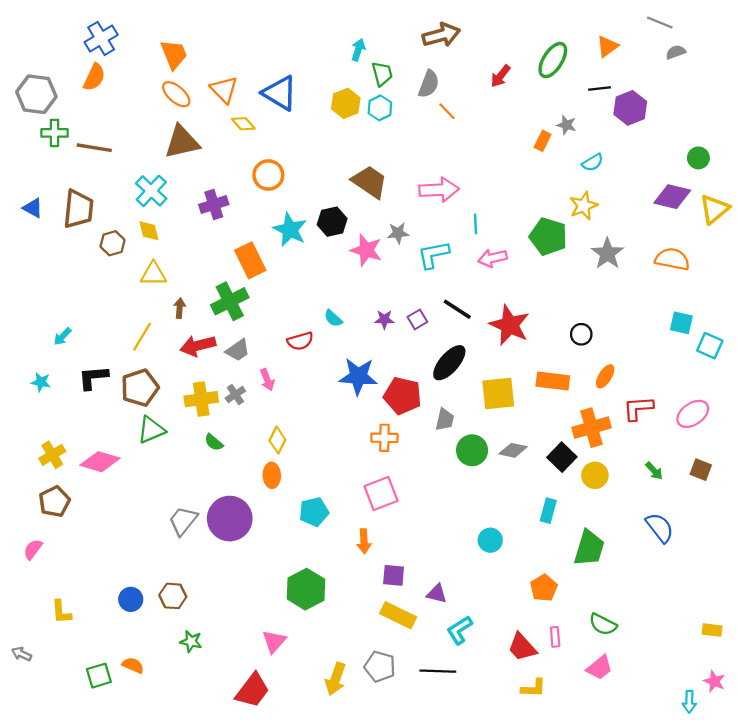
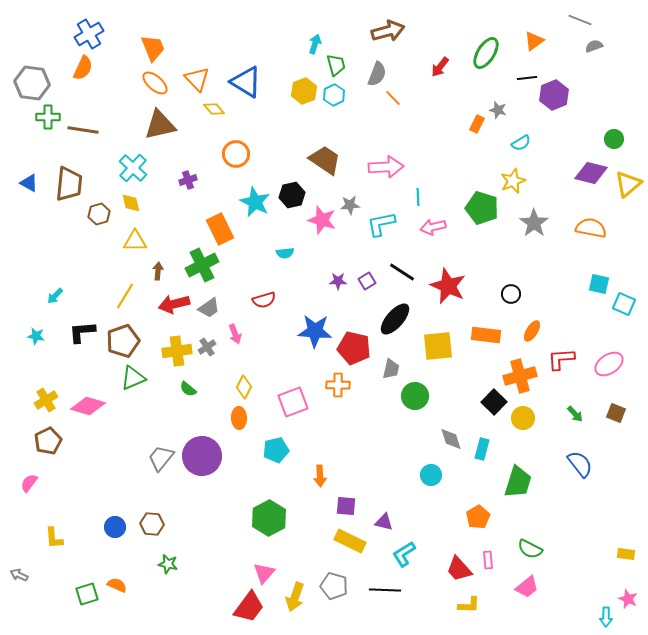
purple cross: (214, 205) -> (188, 180), size x0.7
cyan semicircle: (333, 318) -> (285, 253), moved, turned -48
gray diamond: (513, 450) -> (451, 439), moved, turned 60
pink square: (381, 494) -> (293, 402), moved
pink triangle: (274, 641) -> (264, 573), moved
red trapezoid: (252, 690) -> (249, 607), moved

